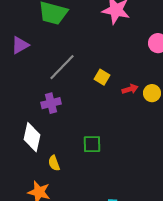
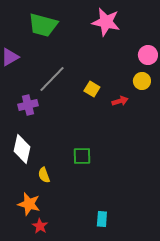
yellow circle: (152, 93) -> (142, 81), moved
purple cross: (51, 103) -> (28, 105), moved

